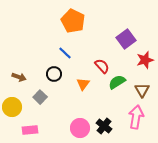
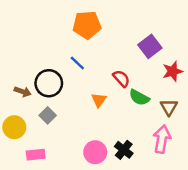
orange pentagon: (73, 21) -> (87, 25), turned -30
black circle: (54, 74) -> (49, 83), moved, size x1.5
green semicircle: (117, 82) -> (139, 97), turned -120

